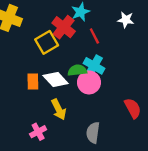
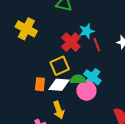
red line: (94, 36) -> (97, 45), moved
yellow square: (47, 42) -> (60, 66), moved
white diamond: (56, 80) -> (59, 85), turned -50

